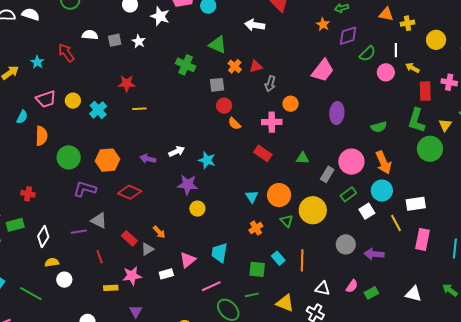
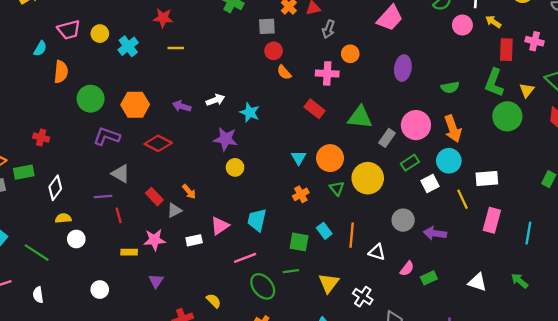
green triangle: (303, 158) -> (360, 117), size x1.6
purple line: (79, 232) -> (103, 197), moved
white triangle: (323, 288) -> (377, 252), moved
yellow triangle: (285, 303) -> (329, 283), turned 42

